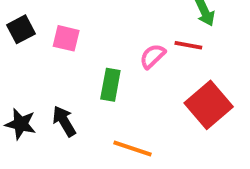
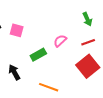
red line: (188, 45) -> (88, 42), moved, turned -32
green rectangle: (110, 85) -> (38, 55), turned 49

